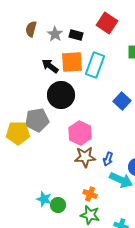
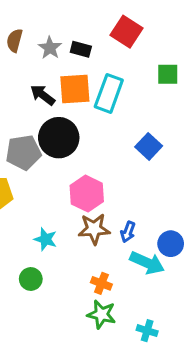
gray pentagon: (37, 120) -> (23, 152), moved
cyan star: (44, 199) -> (45, 239), moved
green circle: (58, 205) -> (31, 279), moved

